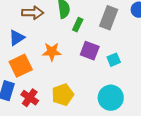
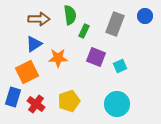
blue triangle: (17, 38) -> (34, 44), moved

